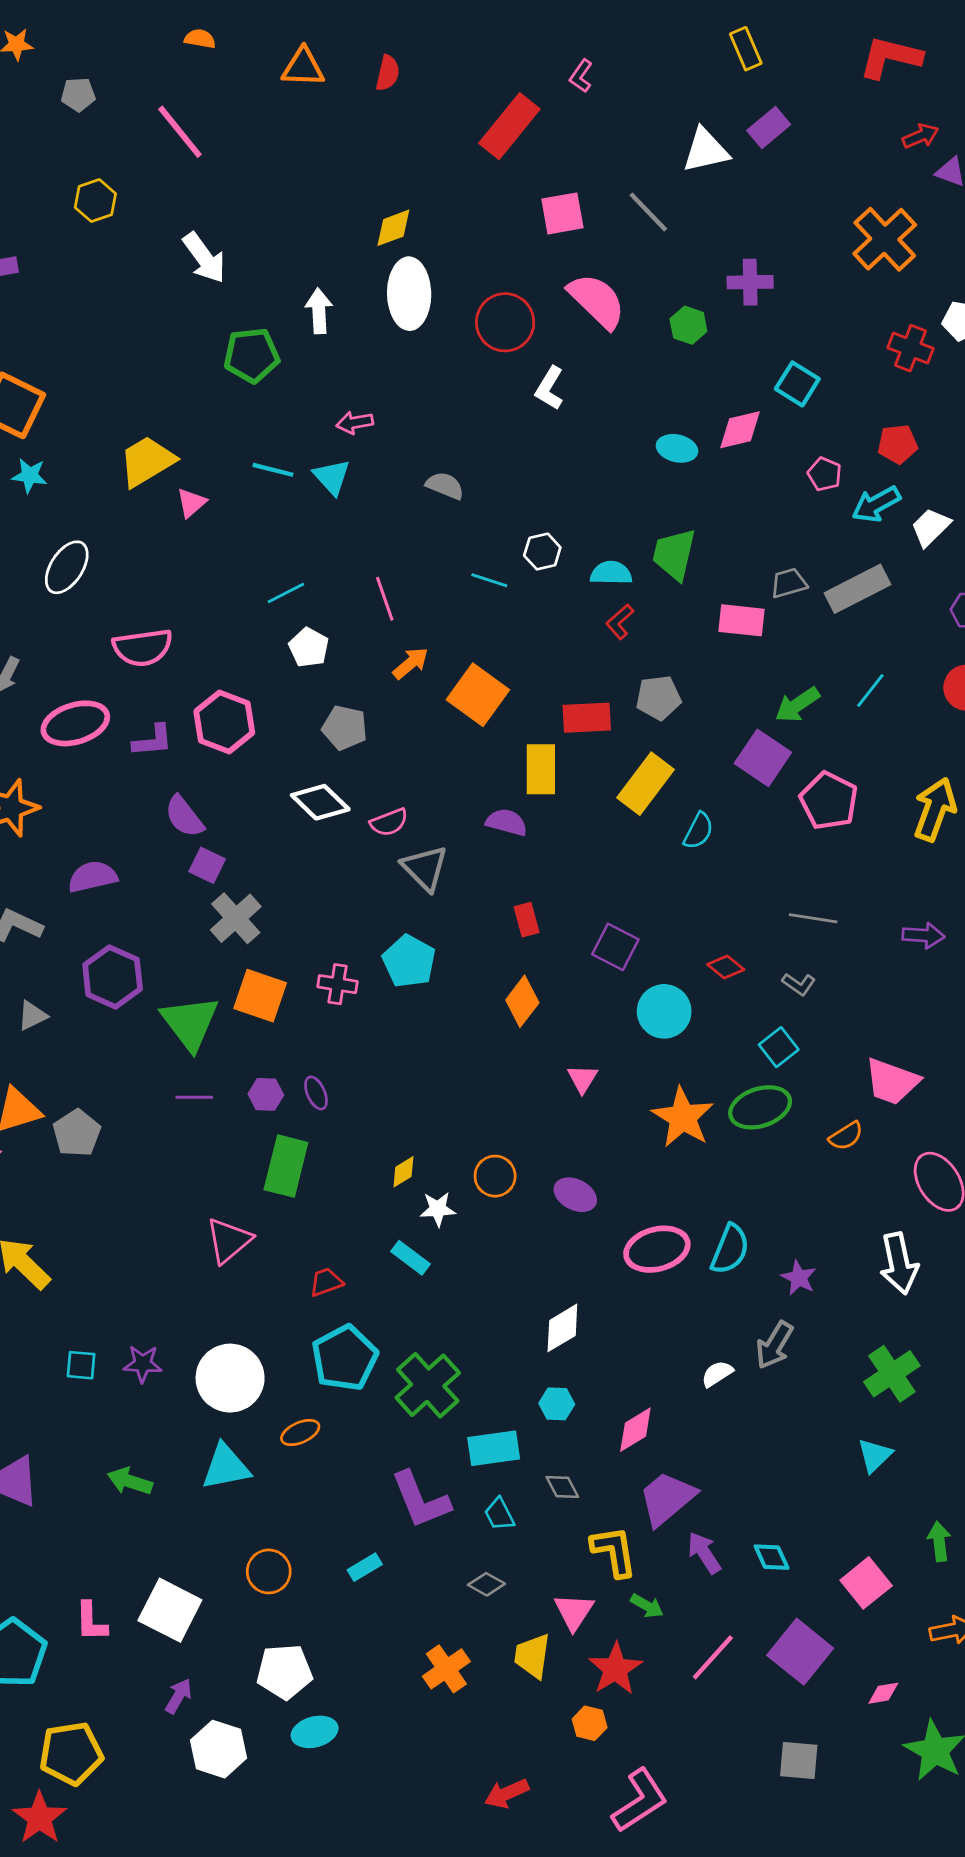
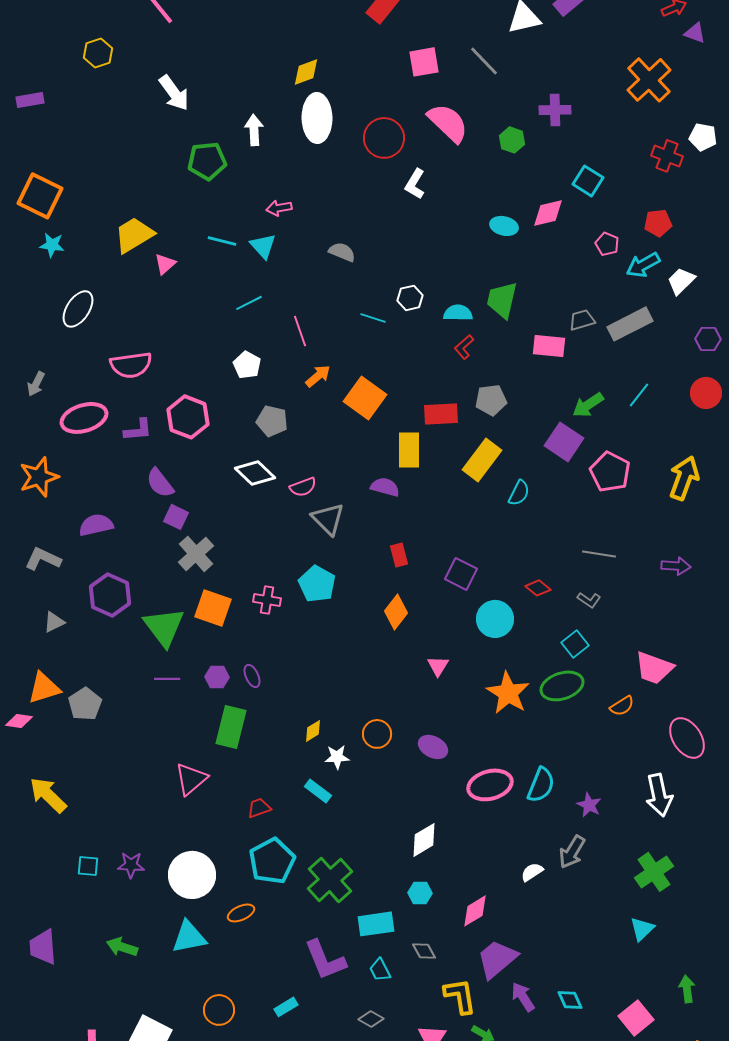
cyan line: (286, 593) -> (249, 303), moved

